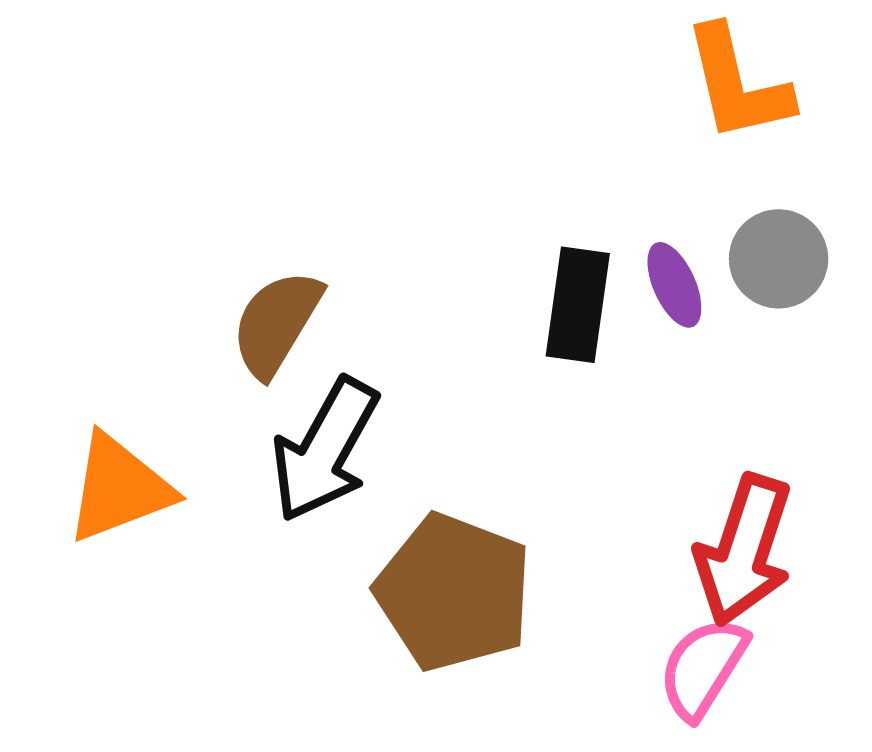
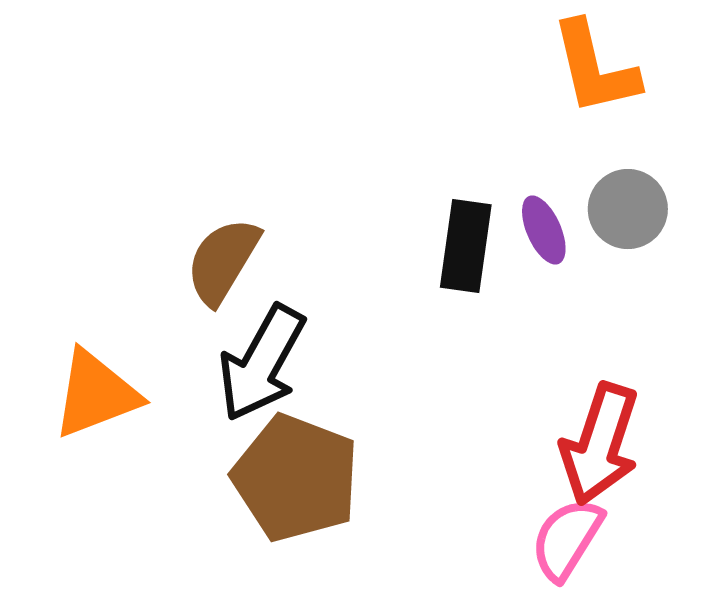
brown pentagon: (454, 592) -> (296, 478), moved

